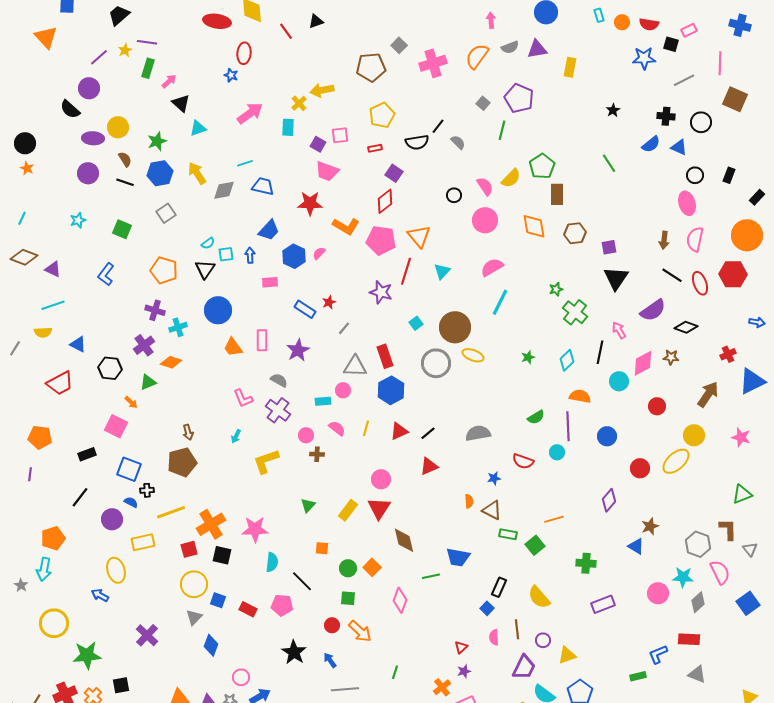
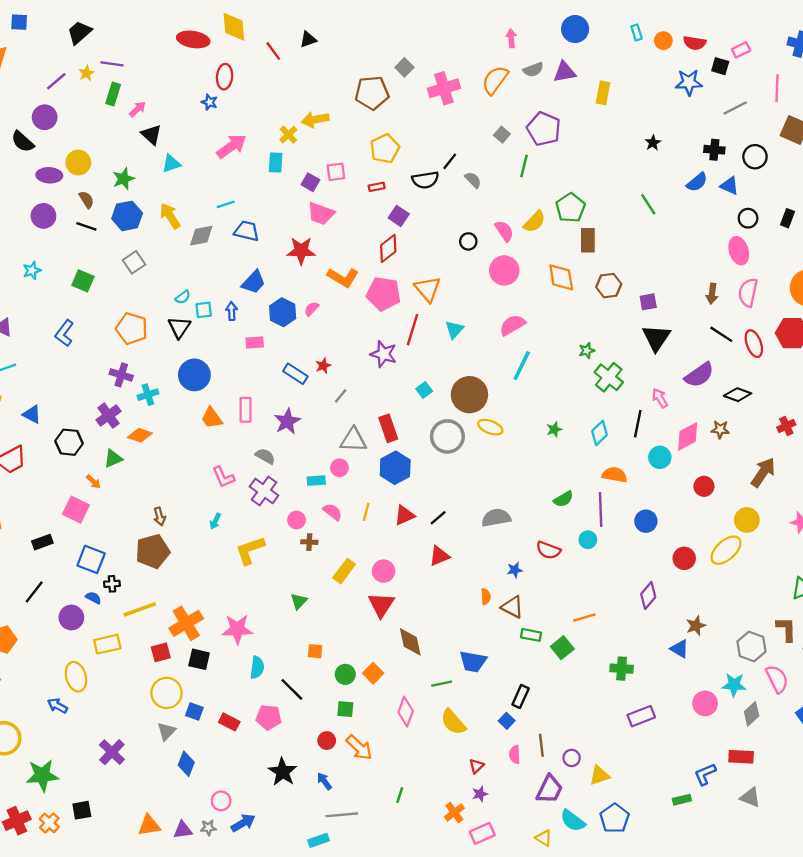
yellow rectangle: (348, 510) -> (344, 571), moved
yellow semicircle: (539, 597) -> (453, 722), moved

